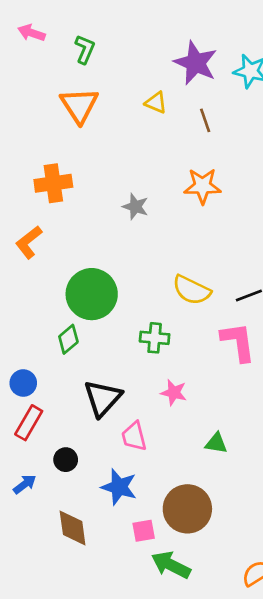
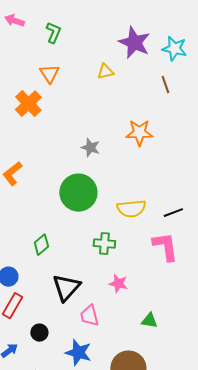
yellow triangle: (156, 103) -> (105, 72), turned -36
orange triangle: (79, 105) -> (49, 74), size x0.7
brown line: (205, 120) -> (165, 85), moved
orange cross: (53, 183) -> (28, 104), moved, turned -36
yellow semicircle: (192, 290) -> (131, 209), turned -32
green circle: (92, 294) -> (78, 193), moved

